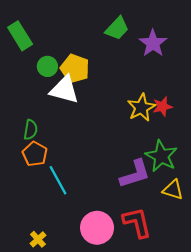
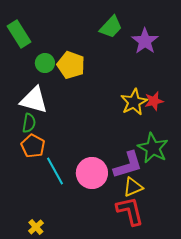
white triangle: (64, 90) -> (34, 100), moved
yellow triangle: (173, 190) -> (133, 187), moved, turned -40
pink circle: (97, 228) -> (92, 173), moved

